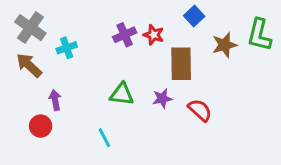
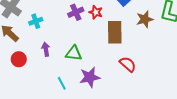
purple star: (162, 99) -> (90, 77), moved, size x1.5
purple arrow: (55, 100) -> (46, 49), moved
red circle: (41, 126) -> (19, 59), moved

